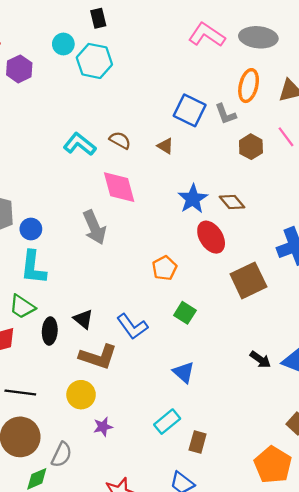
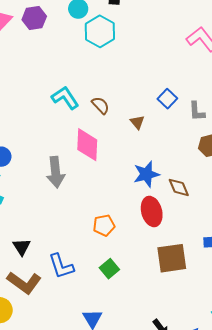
blue square: (190, 110) -> (167, 99), size x0.7

